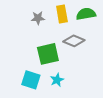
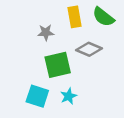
green semicircle: (86, 14) -> (103, 17), turned -132
gray star: (38, 18) -> (46, 32), moved

